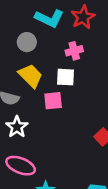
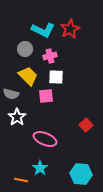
pink cross: (74, 51) -> (50, 56), moved
pink ellipse: (21, 166) -> (45, 139), moved

